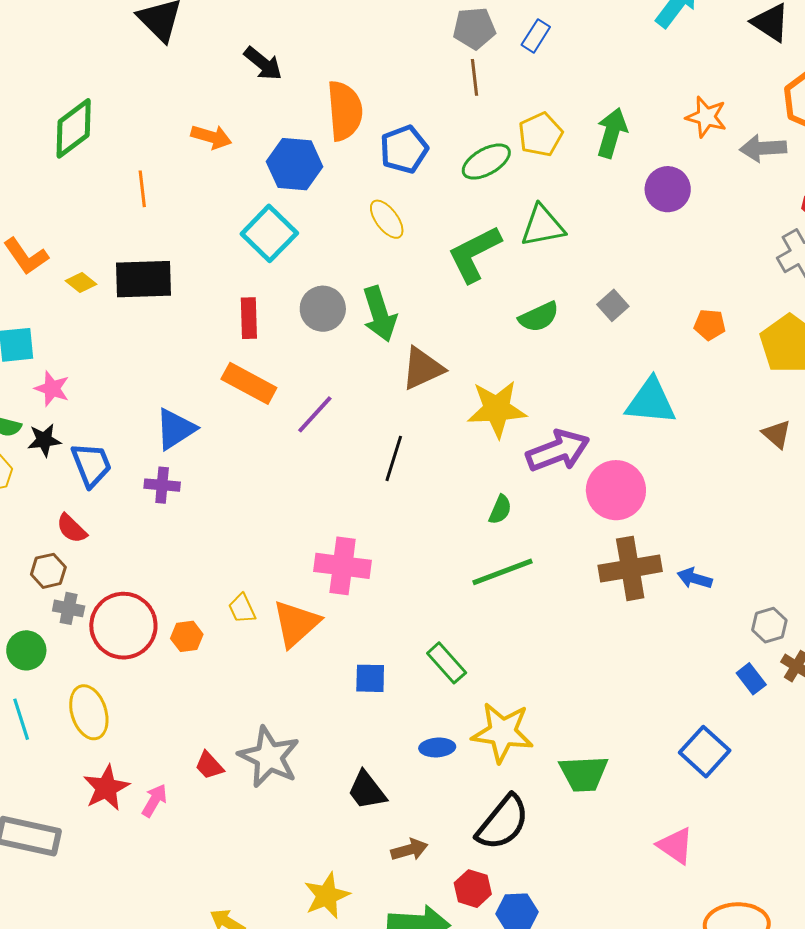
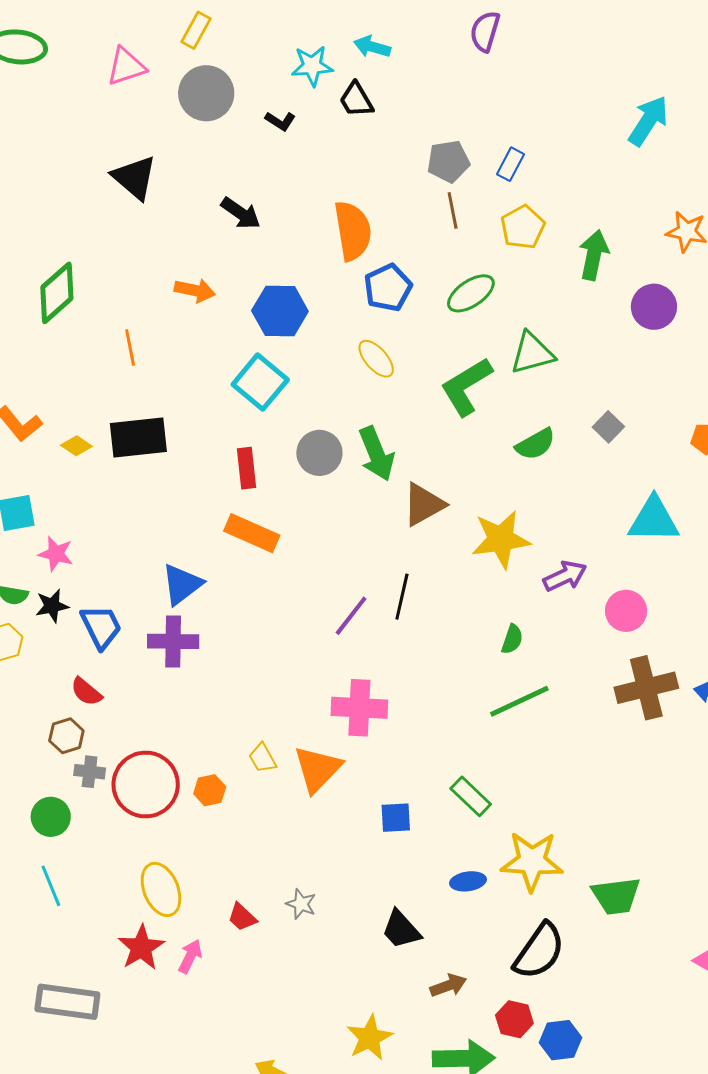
orange semicircle: (345, 111) -> (353, 231), moved
yellow pentagon: (540, 135) -> (523, 227), moved
purple line: (315, 414) -> (351, 616), moved
purple arrow: (558, 451) -> (565, 576), size x0.7
purple cross: (162, 485) -> (173, 641), size x1.4
pink circle: (616, 490) -> (626, 611), size x0.7
yellow ellipse: (89, 712) -> (161, 889), moved
gray star: (269, 757) -> (301, 904), size x0.5

